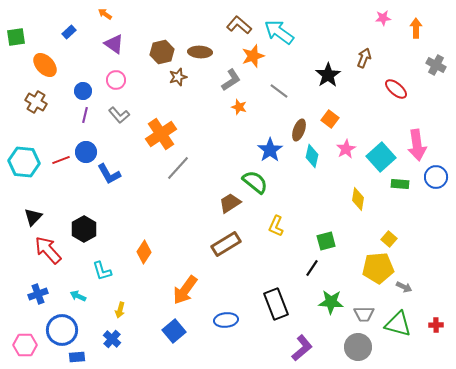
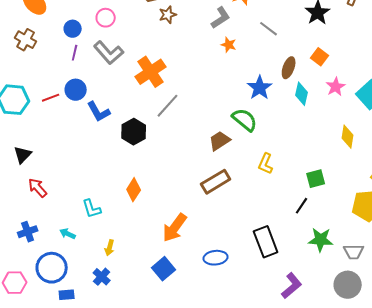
gray L-shape: (119, 115) -> (109, 53), size x1.4
black hexagon: (84, 229) -> (134, 132), moved
red arrow: (48, 250) -> (38, 188), size x0.7

